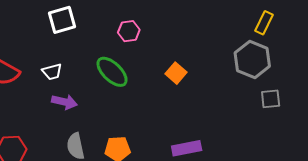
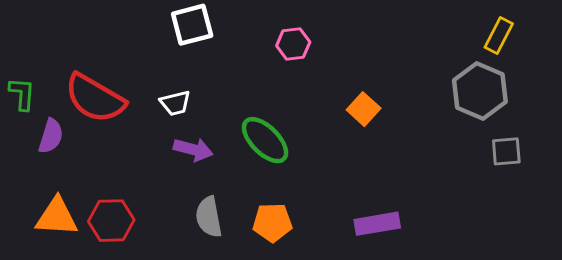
green ellipse: (112, 72) -> (265, 140), moved

